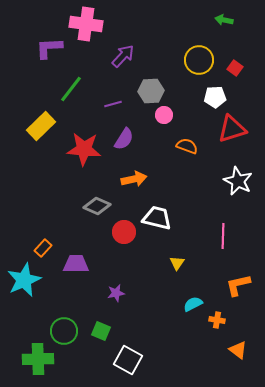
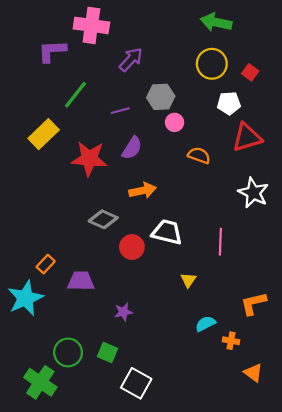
green arrow: (224, 20) -> (216, 22), moved, size x1.6
pink line: (223, 236) -> (220, 242), moved
green cross: (38, 359) -> (40, 382), turned 36

